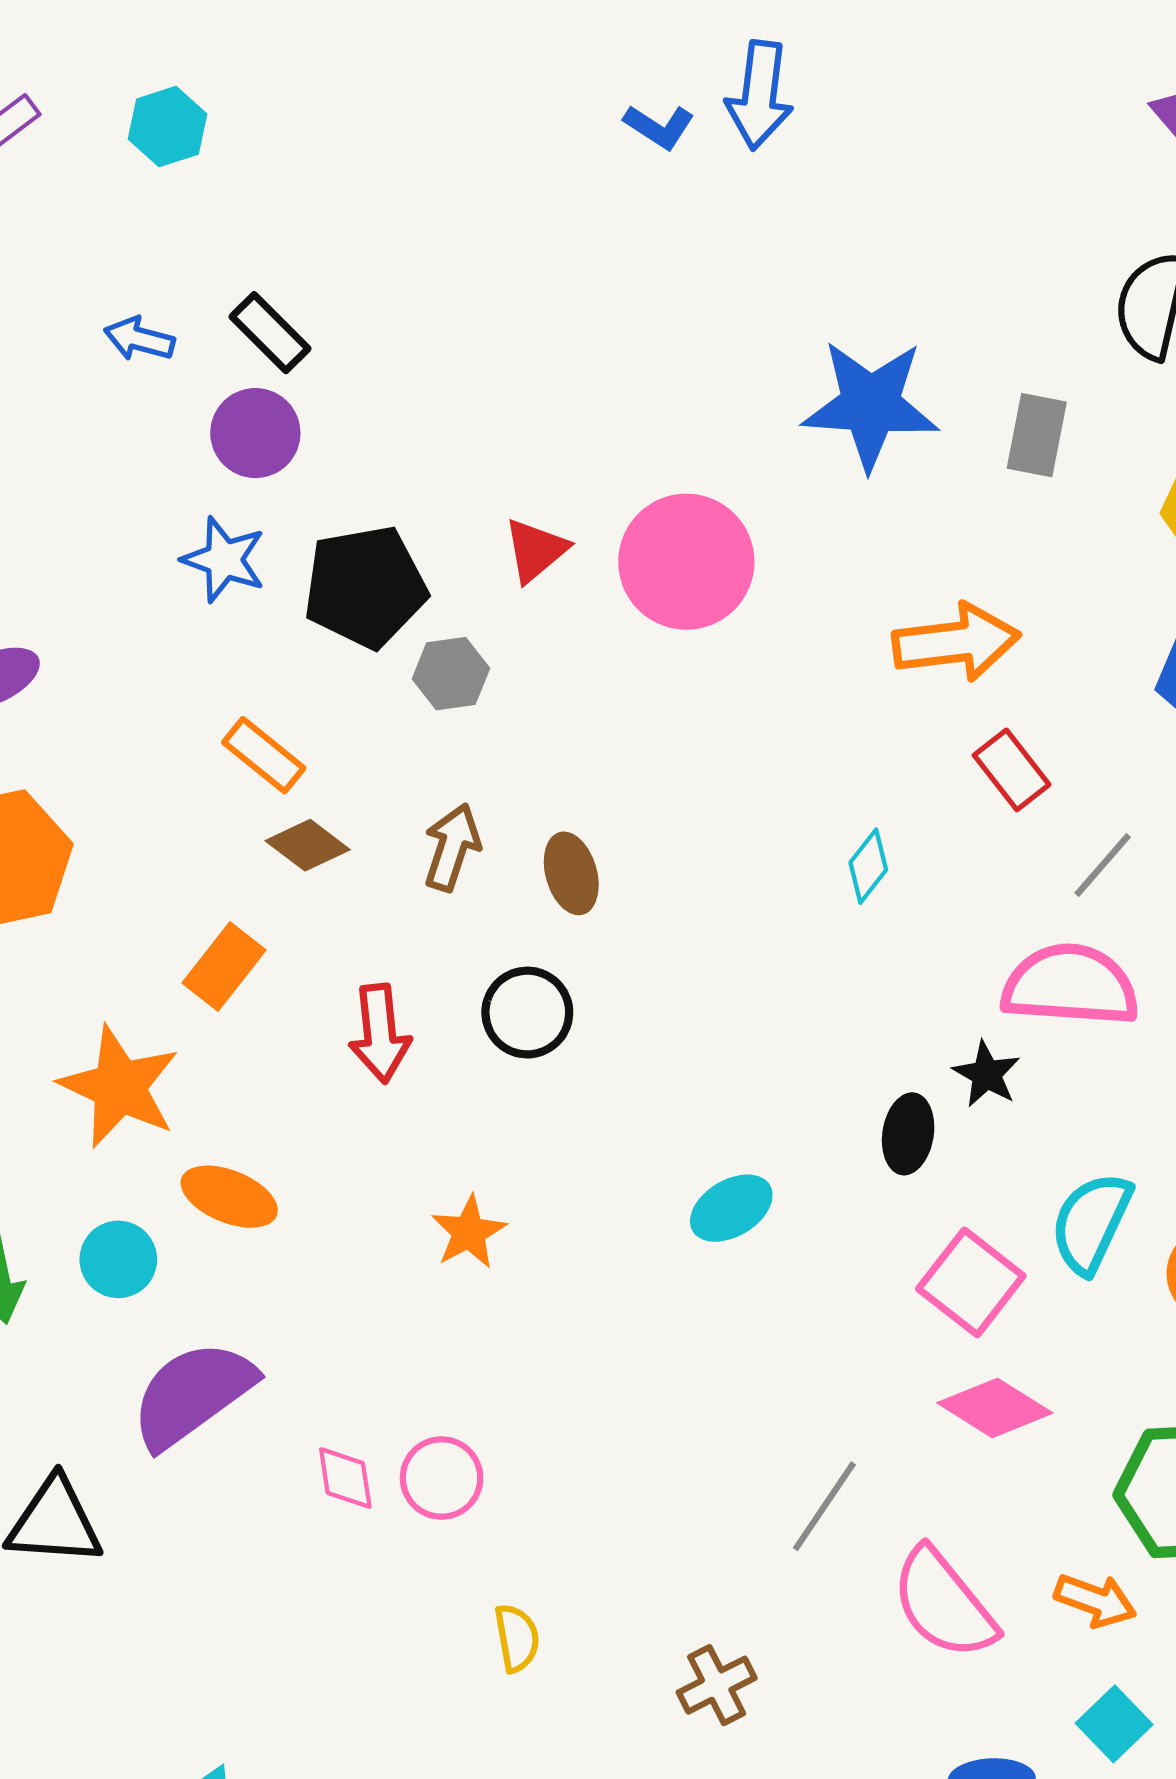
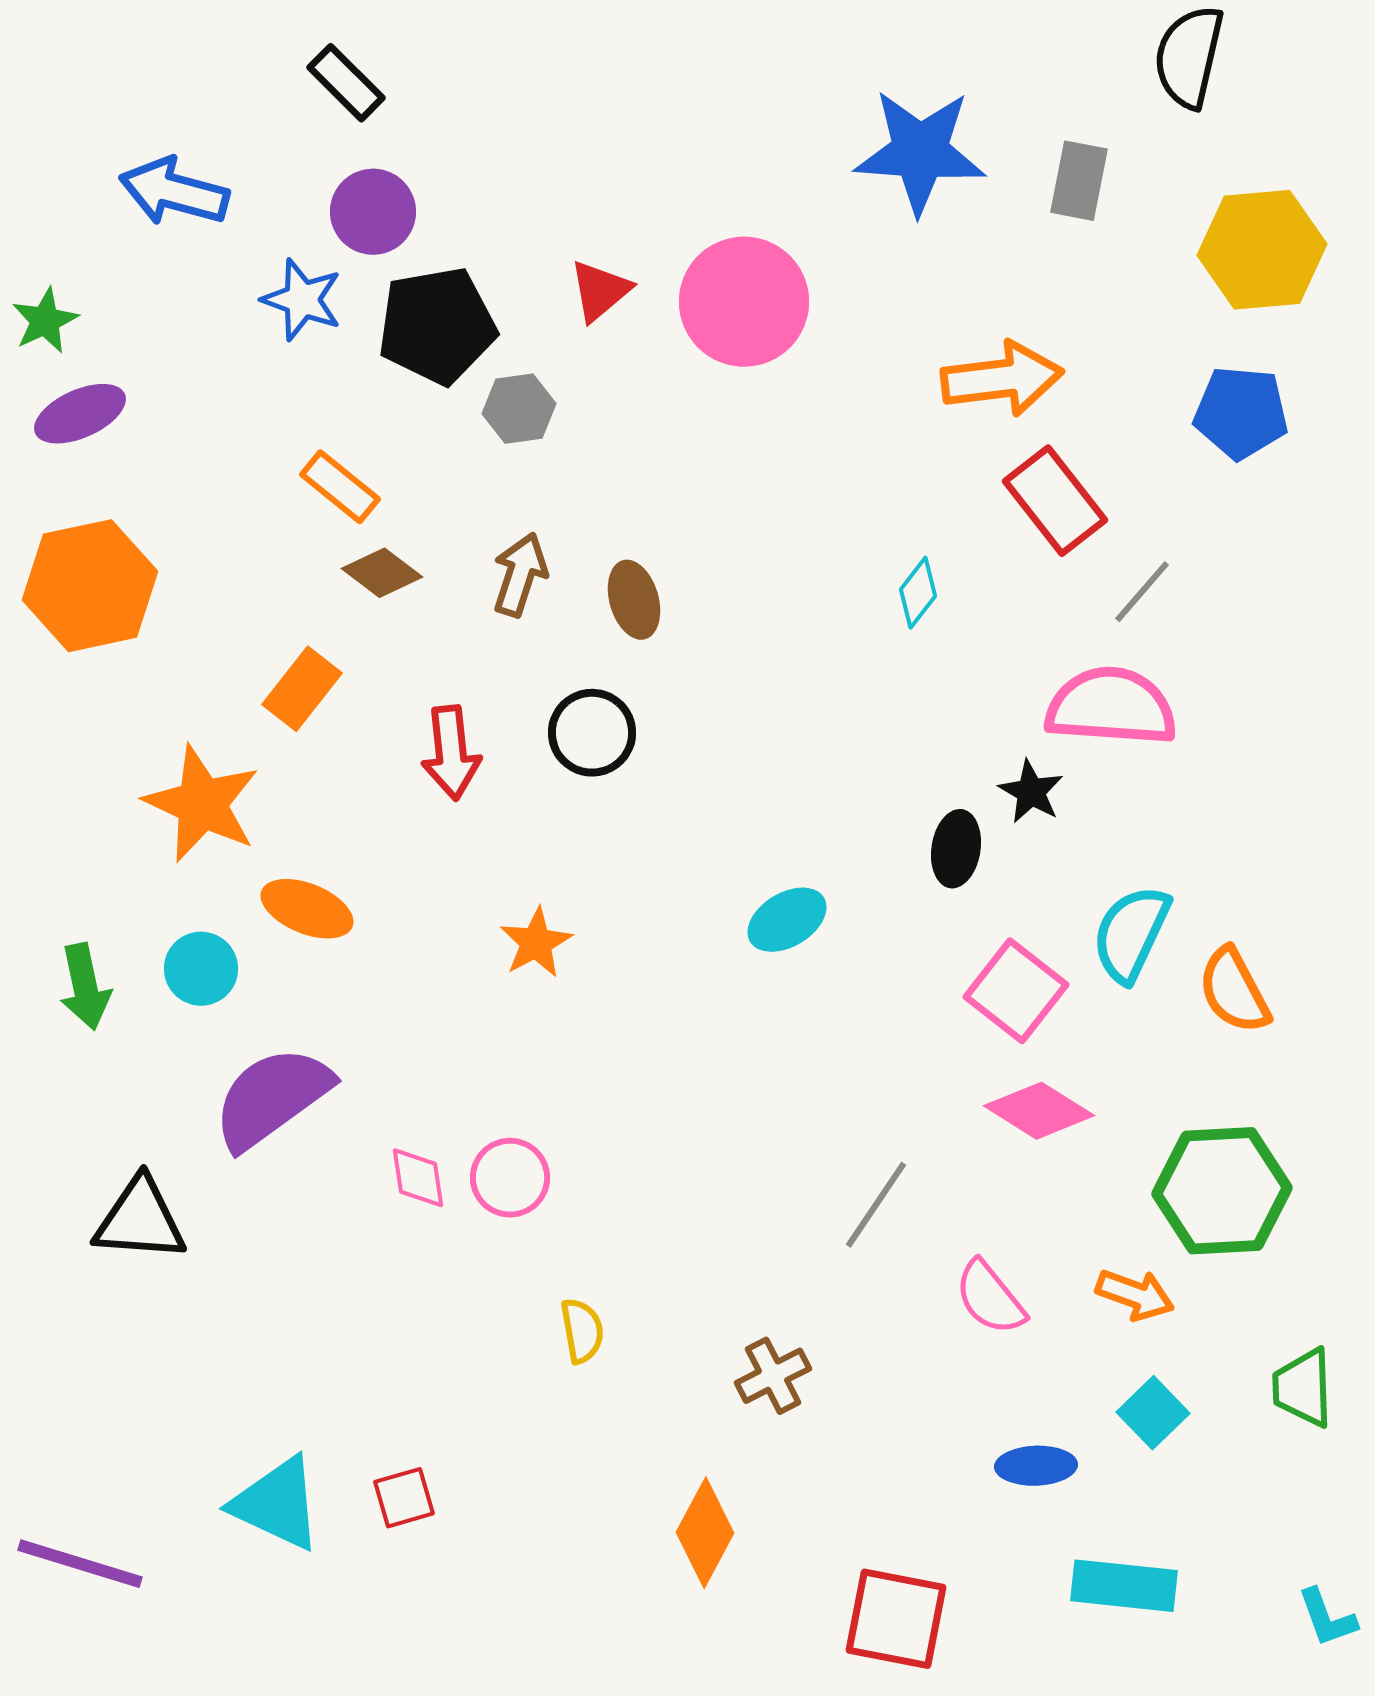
blue arrow: (139, 339) -> (174, 192), moved, size x1.6
purple circle: (255, 433) -> (373, 212), moved
red rectangle: (1012, 770) -> (1055, 501), size x1.4
pink semicircle: (944, 1604) -> (990, 1298), size x0.7

